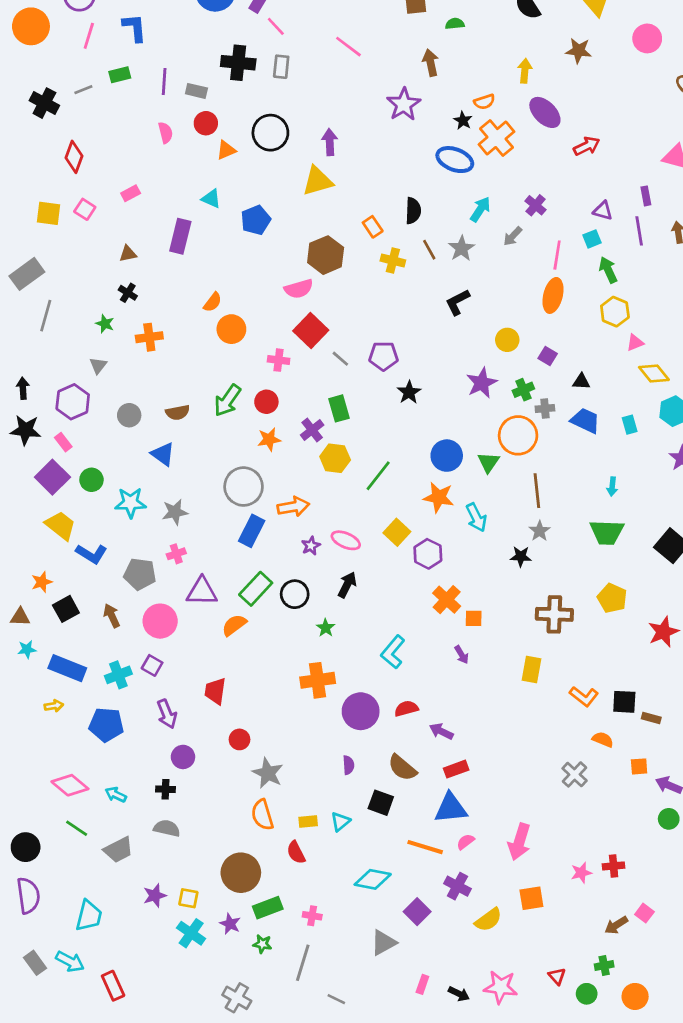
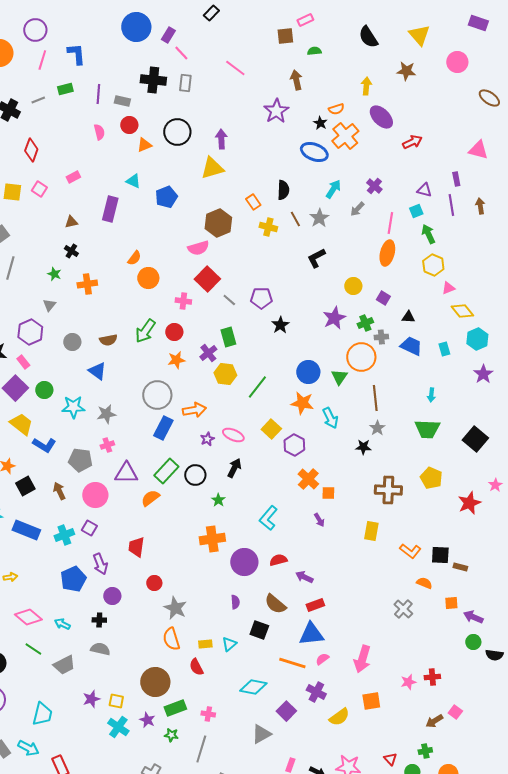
yellow arrow: (54, 706) -> (10, 577), moved
blue pentagon: (106, 725) -> (73, 579), moved, turned -30

